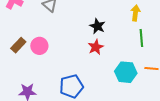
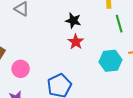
pink circle: (39, 46) -> (21, 69), moved

